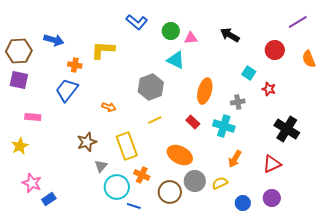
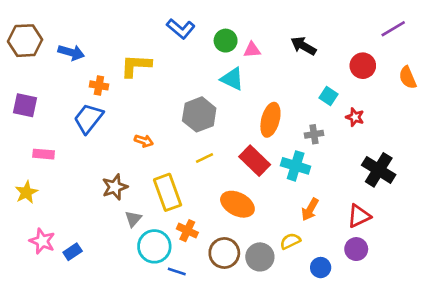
brown hexagon: (19, 51) -> (25, 41), moved
red rectangle: (193, 122) -> (255, 161), size x1.6
gray circle: (195, 181) -> (260, 257), moved
purple circle: (272, 198) -> (356, 249), moved
blue rectangle: (49, 199) -> (73, 252), moved

